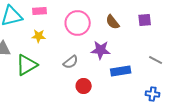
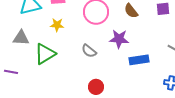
gray semicircle: (71, 62) -> (89, 51), turned 77
red circle: (84, 86) -> (96, 87), moved

